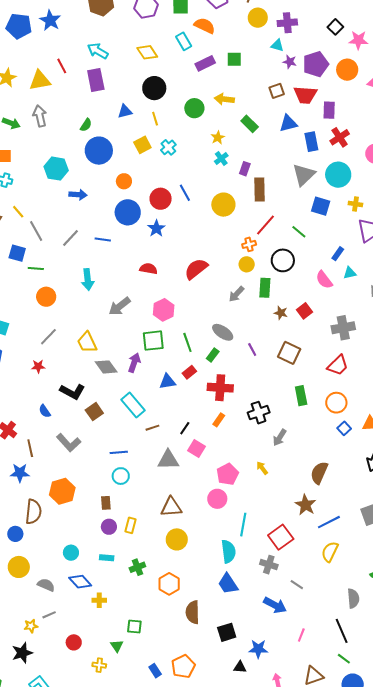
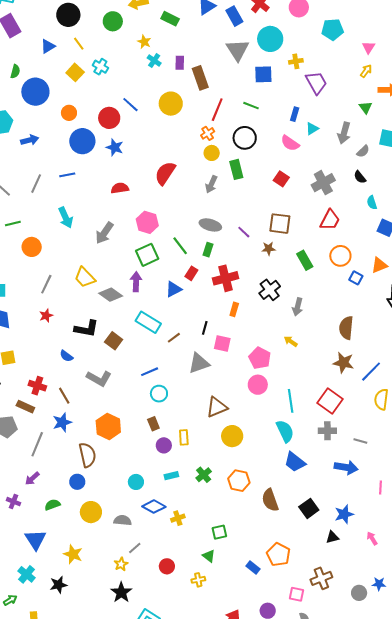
brown star: (281, 313) -> (269, 249), moved

